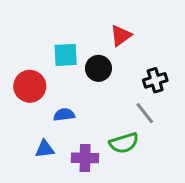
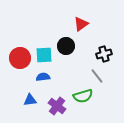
cyan square: (66, 55) -> (44, 55), moved
purple cross: (85, 158) -> (57, 106), turned 36

